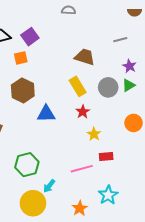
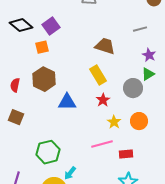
gray circle: (108, 87) -> (133, 88), moved
orange circle: (134, 123) -> (139, 121), moved
red rectangle: (106, 156) -> (126, 154), moved
pink line: (82, 169) -> (102, 144), moved

